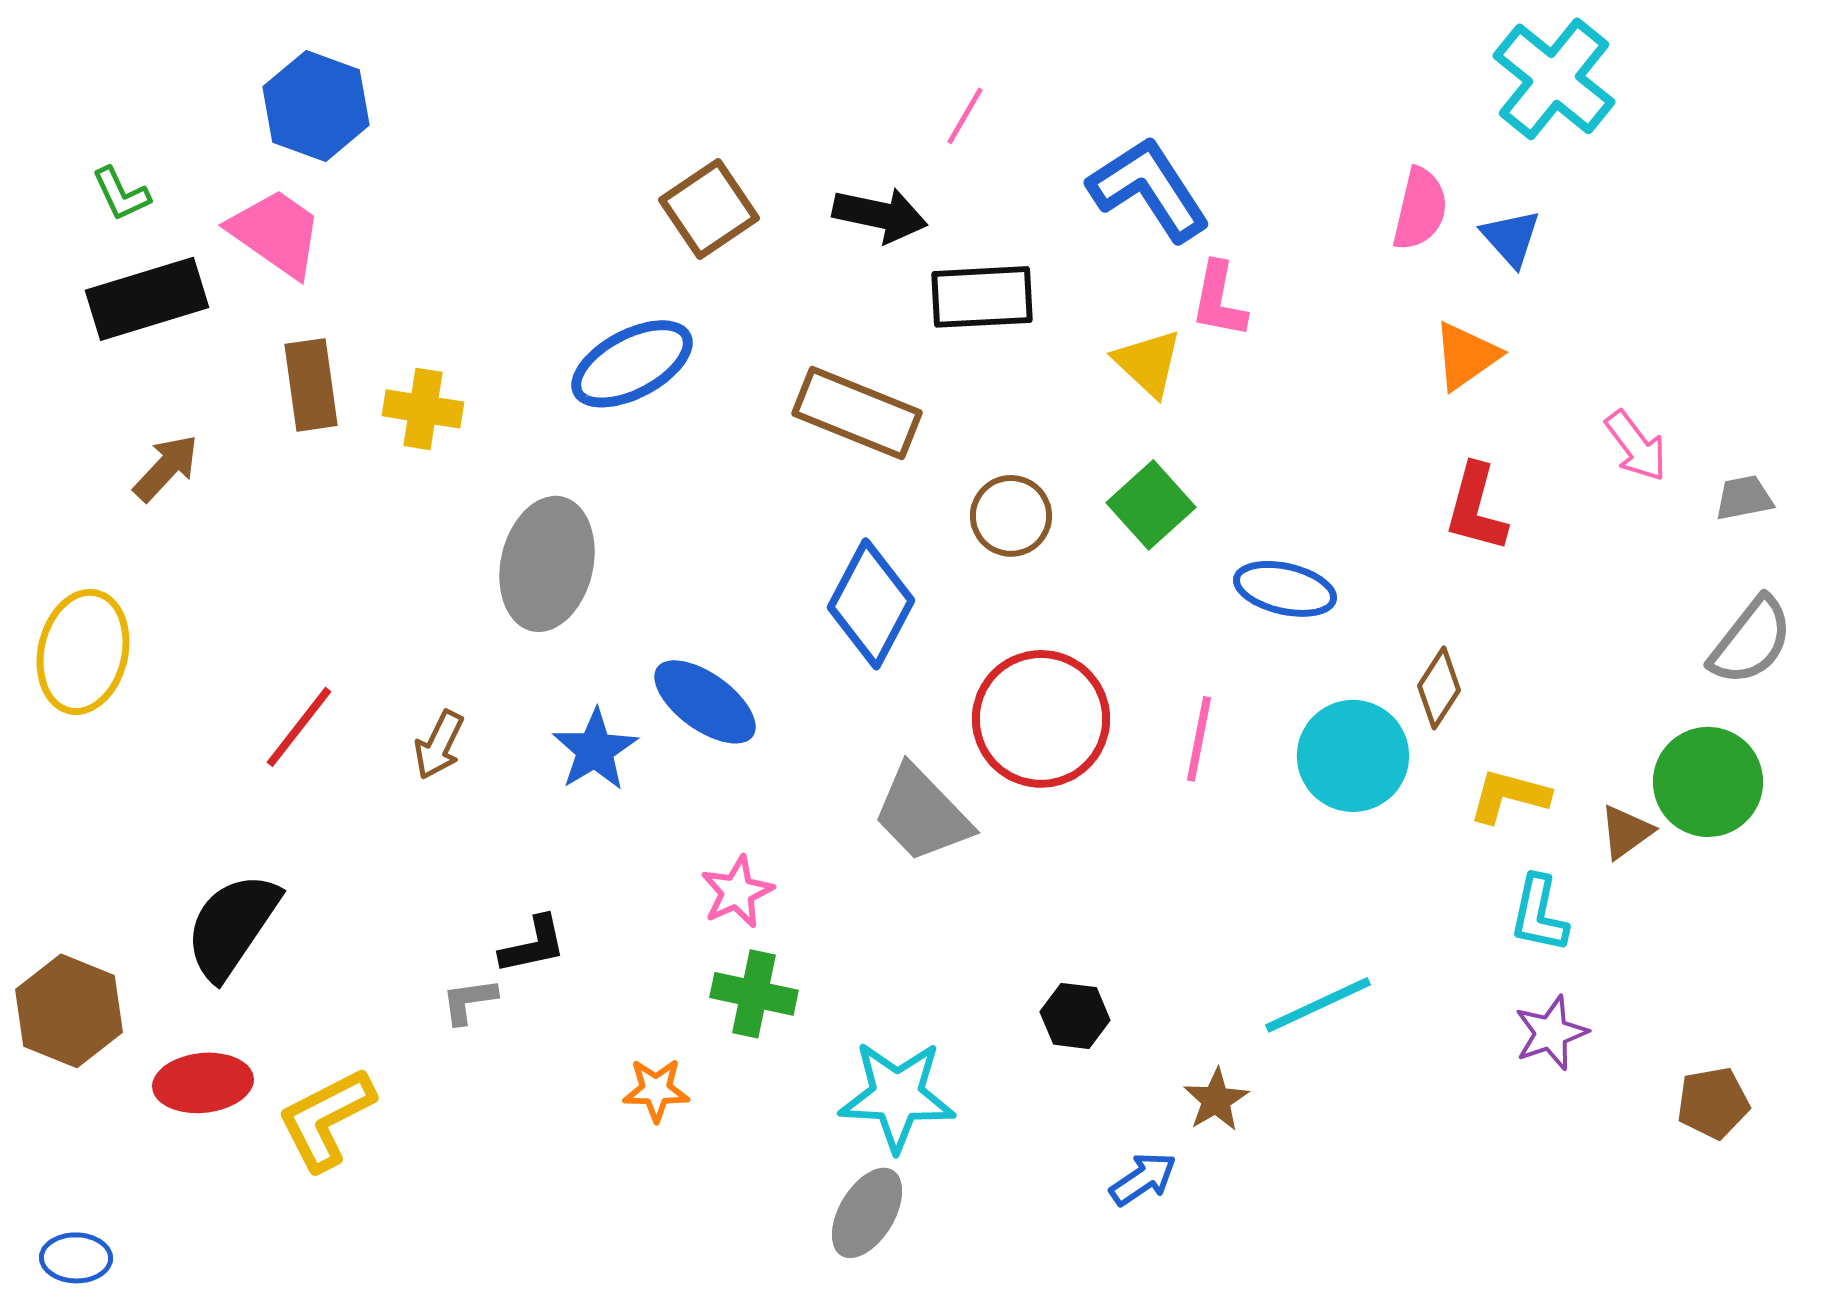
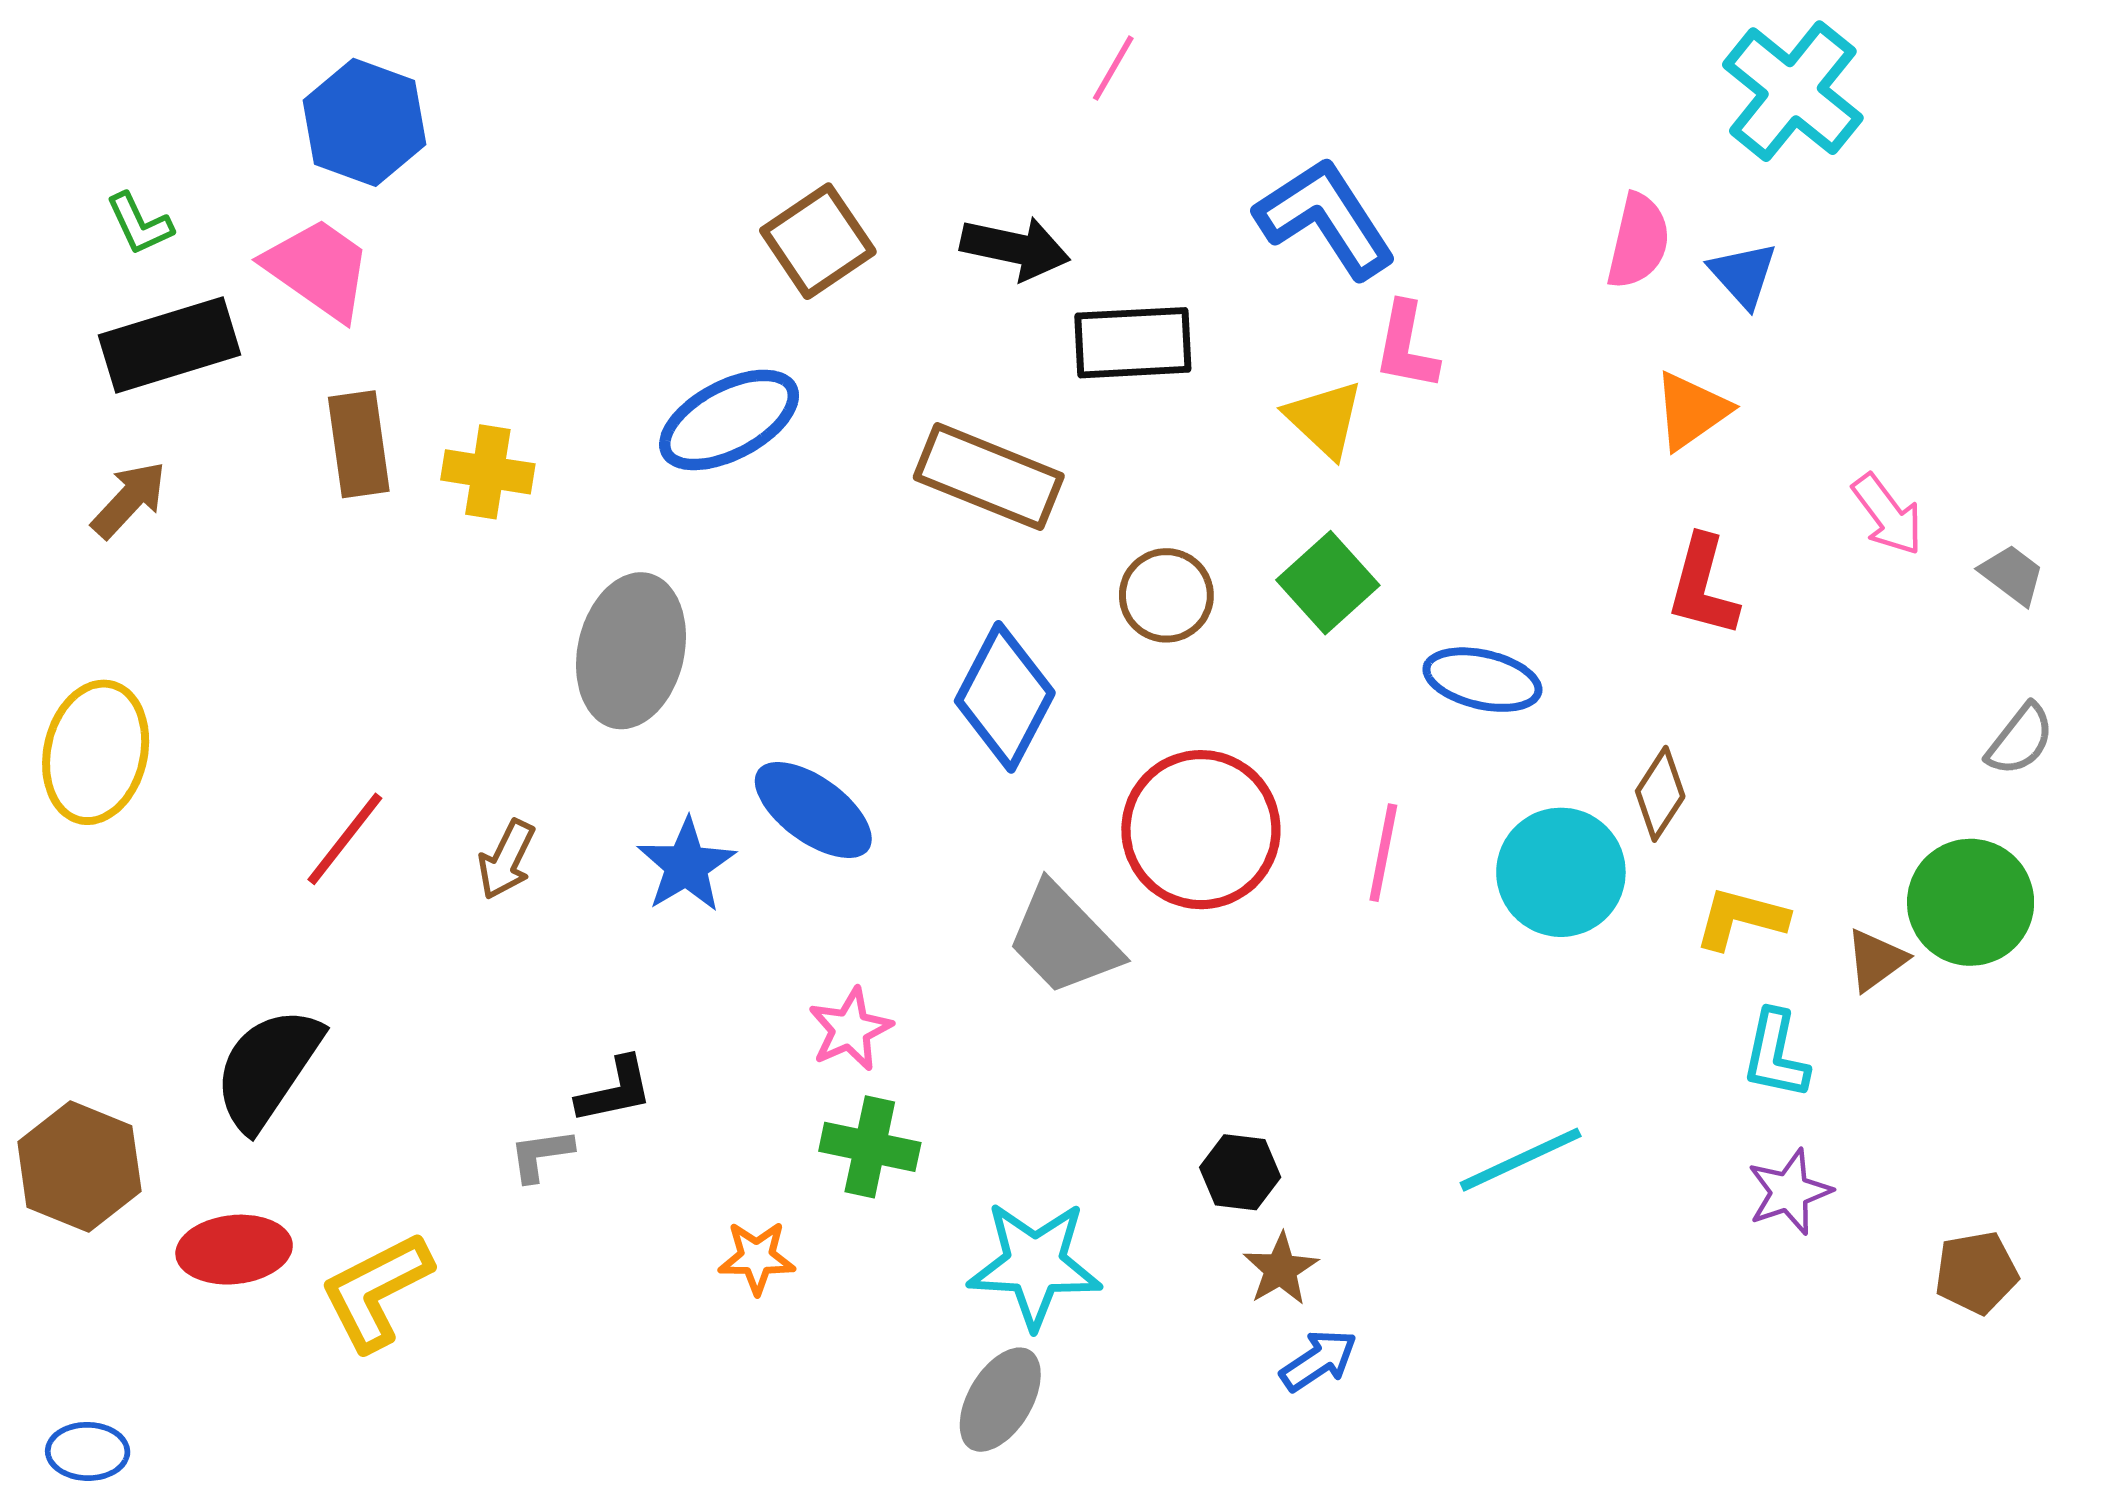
pink line: (965, 116) -> (1113, 68), moved
brown arrow: (166, 468) -> (129, 500), moved
gray trapezoid: (1744, 498) -> (2012, 575), turned 48
gray semicircle: (1751, 641) -> (2020, 740), size x0.7
brown star: (1216, 1100) -> (1281, 1269), moved

